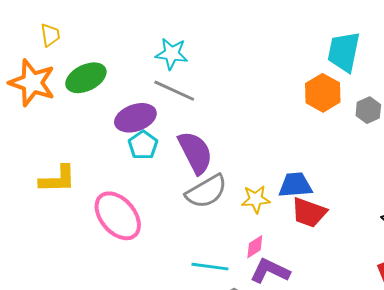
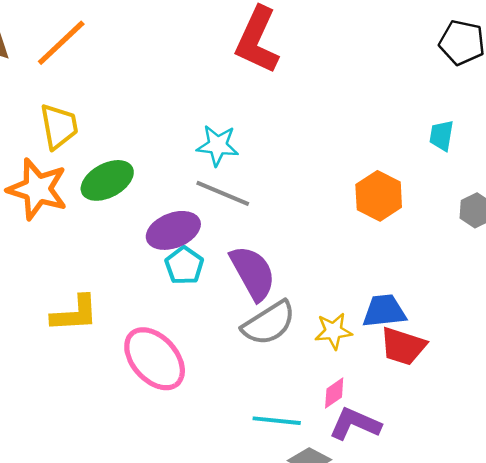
yellow trapezoid: (50, 35) -> (59, 126), size x1.5
cyan trapezoid: (344, 52) -> (441, 136), size x0.6
orange hexagon: (323, 93) -> (379, 196), moved

